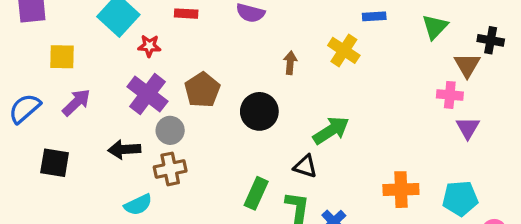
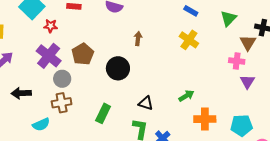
blue rectangle: (374, 16) -> (191, 11), turned 32
yellow cross: (344, 50) -> (189, 40), moved
green arrow: (331, 130) -> (186, 96), moved, size x0.7
black arrow: (124, 149) -> (21, 93), moved
green rectangle: (256, 193) -> (103, 113), moved

